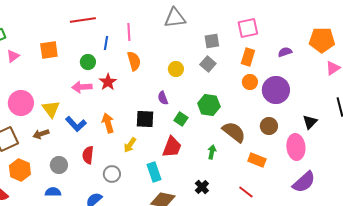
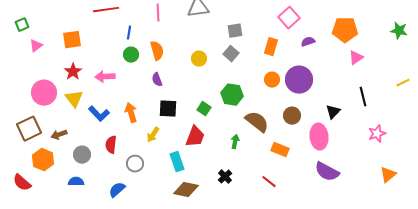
pink square: (248, 28) -> (289, 18), moved, turned -30
pink line: (129, 32) -> (158, 13), moved
green circle: (88, 62) -> (131, 55), moved
red star: (108, 82) -> (73, 72), moved
orange circle: (250, 82) -> (272, 80), moved
purple semicircle: (163, 98) -> (157, 80), moved
brown arrow: (41, 134) -> (59, 135), moved
purple semicircle: (304, 182) -> (327, 172), turned 70

